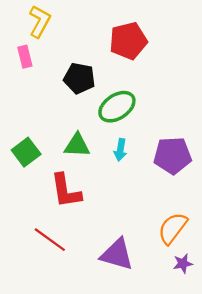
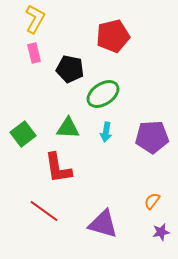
pink rectangle: (25, 57) -> (34, 53), moved
orange semicircle: (173, 228) -> (152, 201), size x0.6

